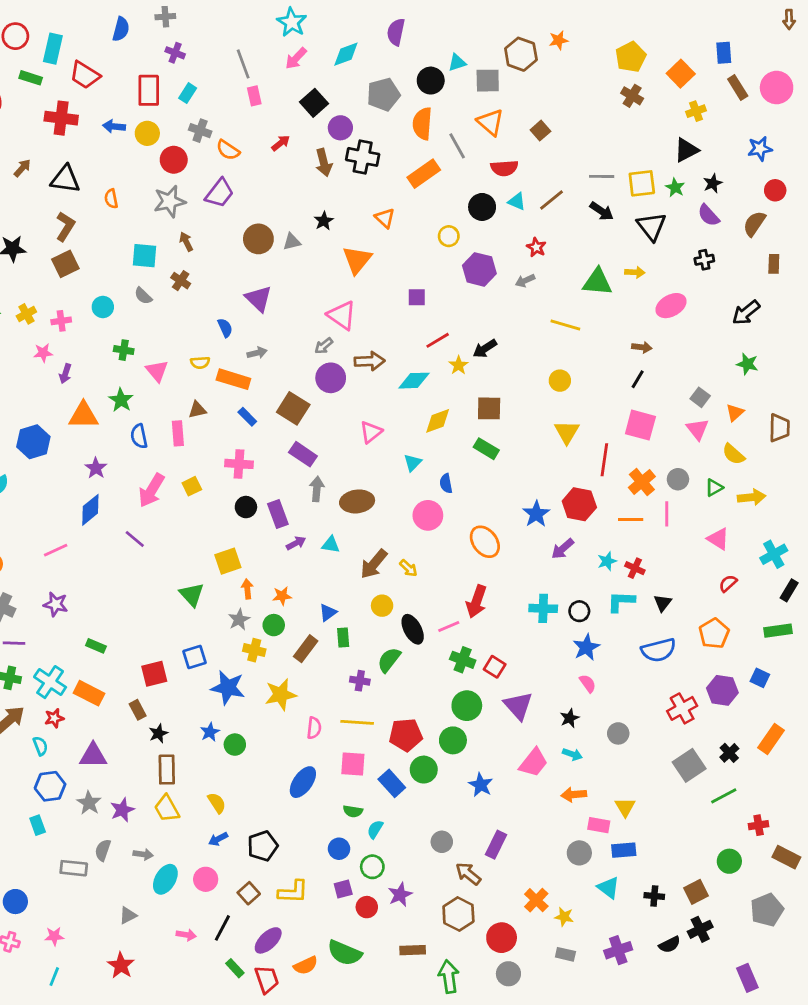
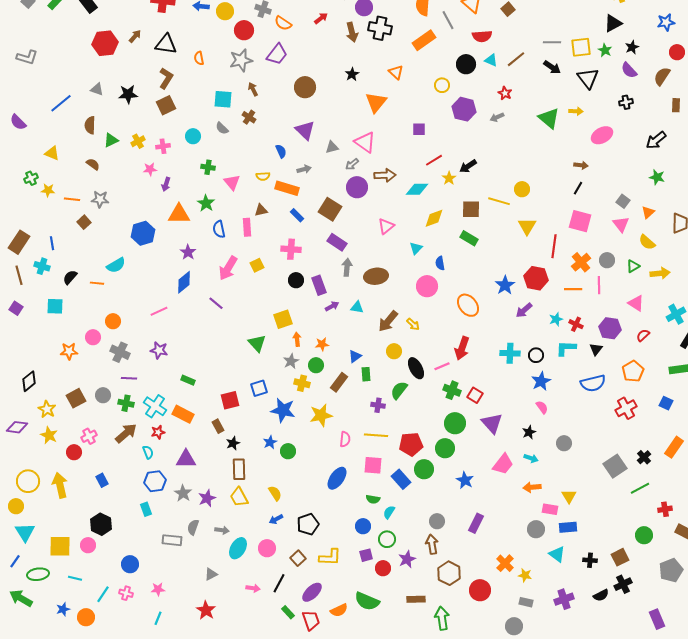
gray triangle: (292, 242) -> (332, 147), moved
green triangle: (597, 282) -> (549, 118), turned 35
yellow line: (565, 325) -> (499, 201), moved
purple hexagon: (722, 690) -> (610, 328), moved
red cross: (682, 708) -> (626, 408), moved
brown arrow: (468, 874) -> (432, 544), moved, turned 42
gray circle: (508, 974) -> (514, 626), moved

